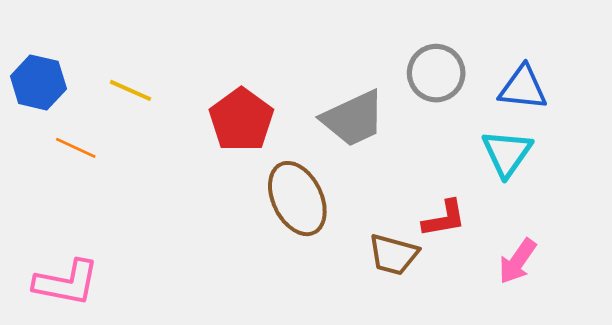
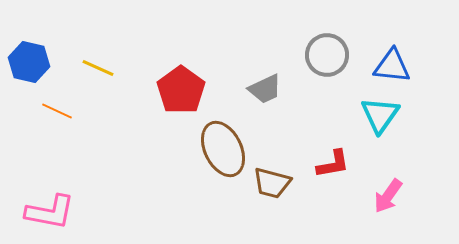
gray trapezoid: (353, 118) -> (265, 89), size x0.7
brown trapezoid: (393, 255) -> (272, 183), moved

